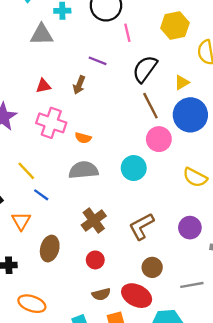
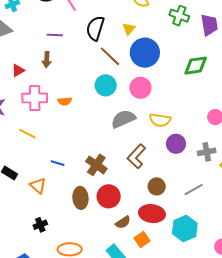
pink circle: (159, 139) -> (140, 88), moved
cyan circle: (134, 168) -> (106, 85), moved
gray semicircle: (83, 170) -> (123, 119), moved
yellow line: (26, 171) -> (27, 134), moved
yellow semicircle: (195, 177) -> (160, 120), moved
blue line: (41, 195) -> (58, 163), moved
brown ellipse: (50, 249) -> (80, 198), moved
red circle: (95, 260) -> (109, 196), size x1.5

